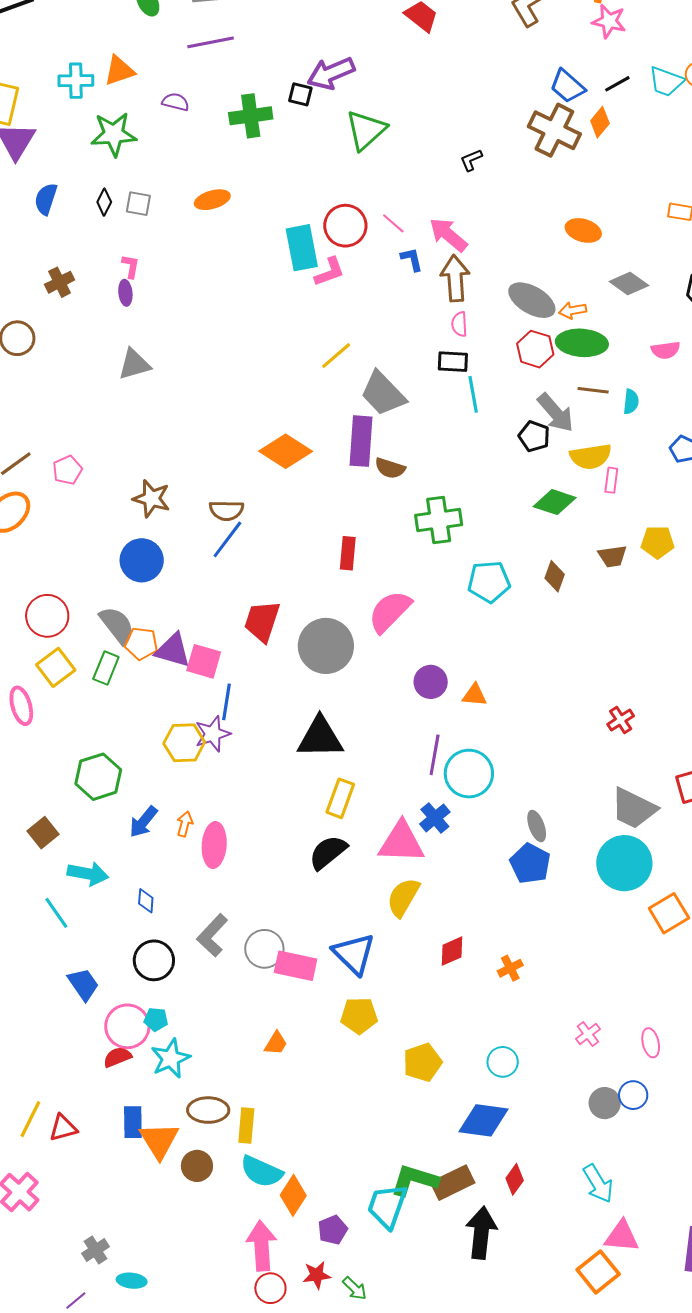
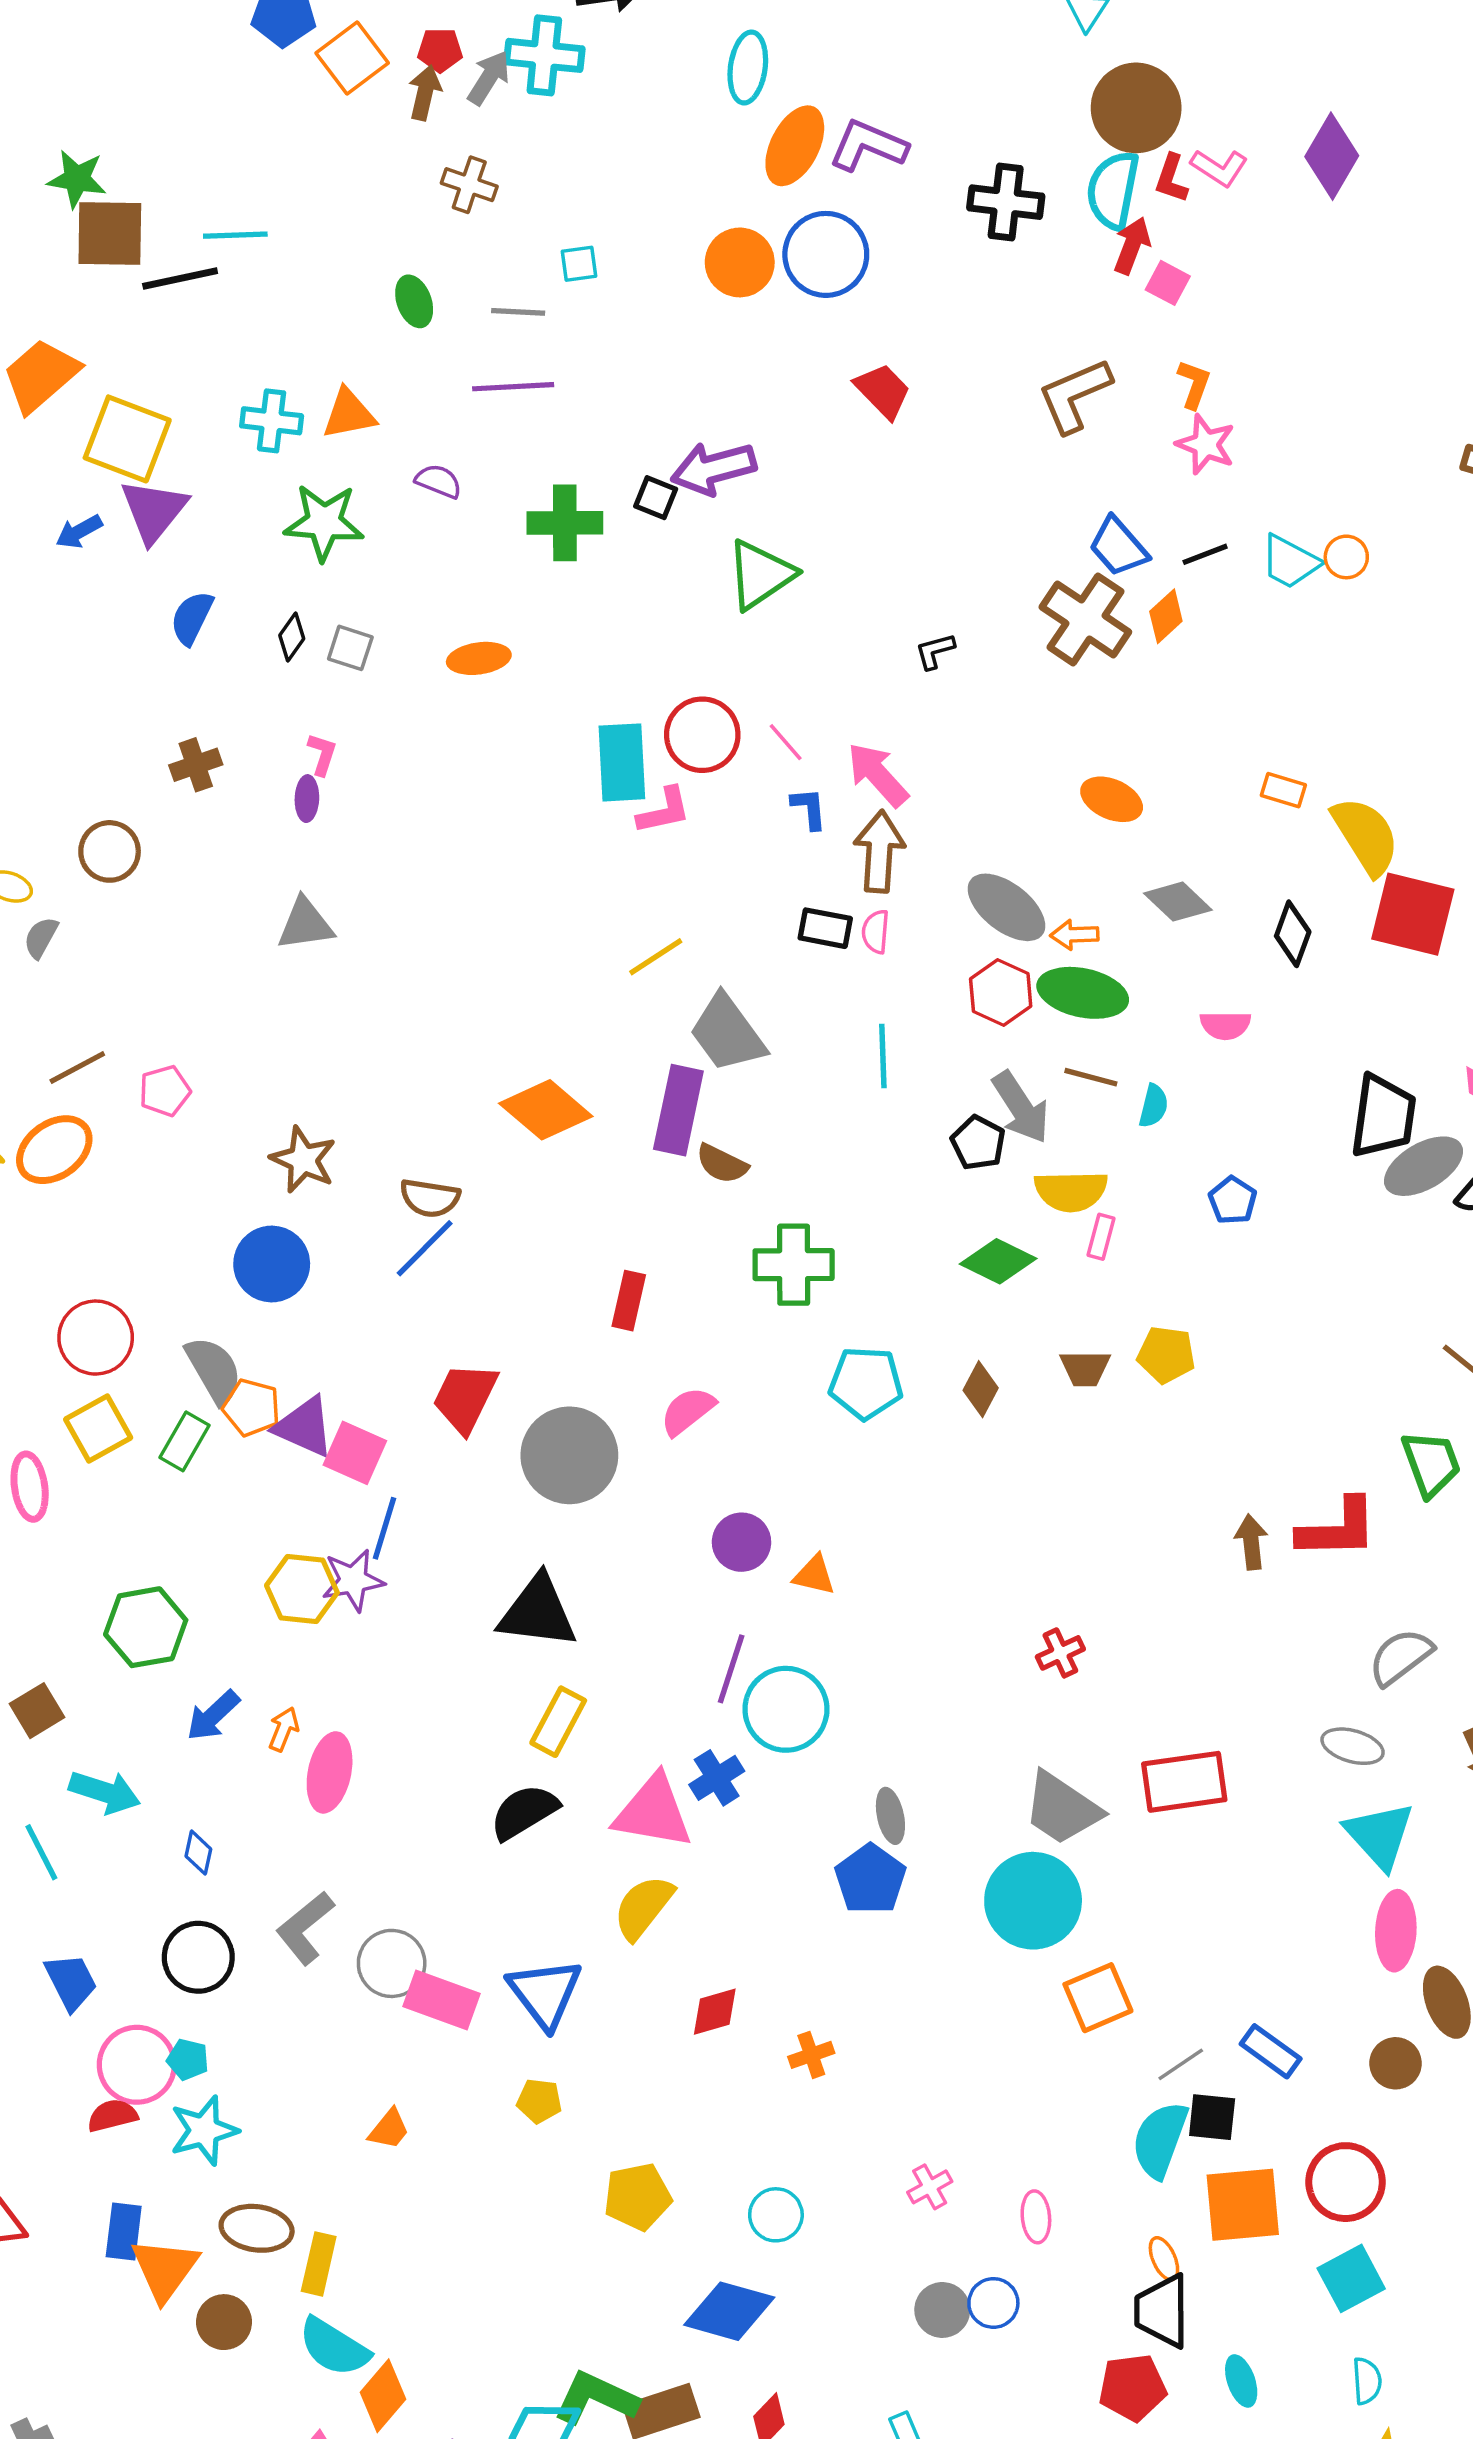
black rectangle: (453, 362) -> (825, 928), moved
pink semicircle: (390, 612) -> (688, 1411), size x0.7
yellow pentagon: (359, 1016) -> (539, 2101), size x0.7

